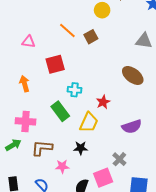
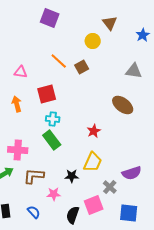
orange arrow: (25, 84) -> (17, 104), moved
cyan cross: (75, 90) -> (53, 119), moved
yellow trapezoid: (89, 122) -> (93, 162), moved
purple semicircle: (132, 127) -> (132, 173), moved

